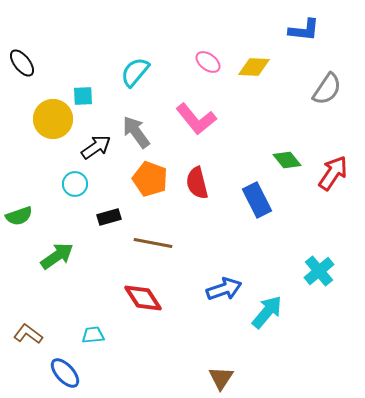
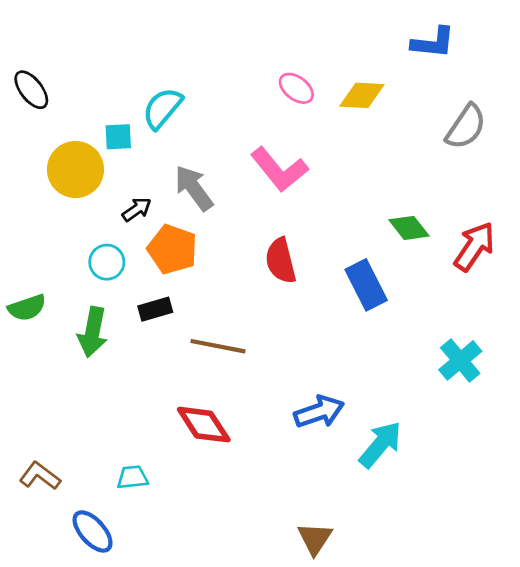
cyan semicircle: (135, 72) -> (162, 108), moved
black arrow: (96, 147) -> (137, 209), size x0.7
orange pentagon: (150, 179) -> (172, 249), moved
green arrow: (57, 256) -> (93, 332), moved, turned 136
cyan cross: (319, 271) -> (460, 360), moved

